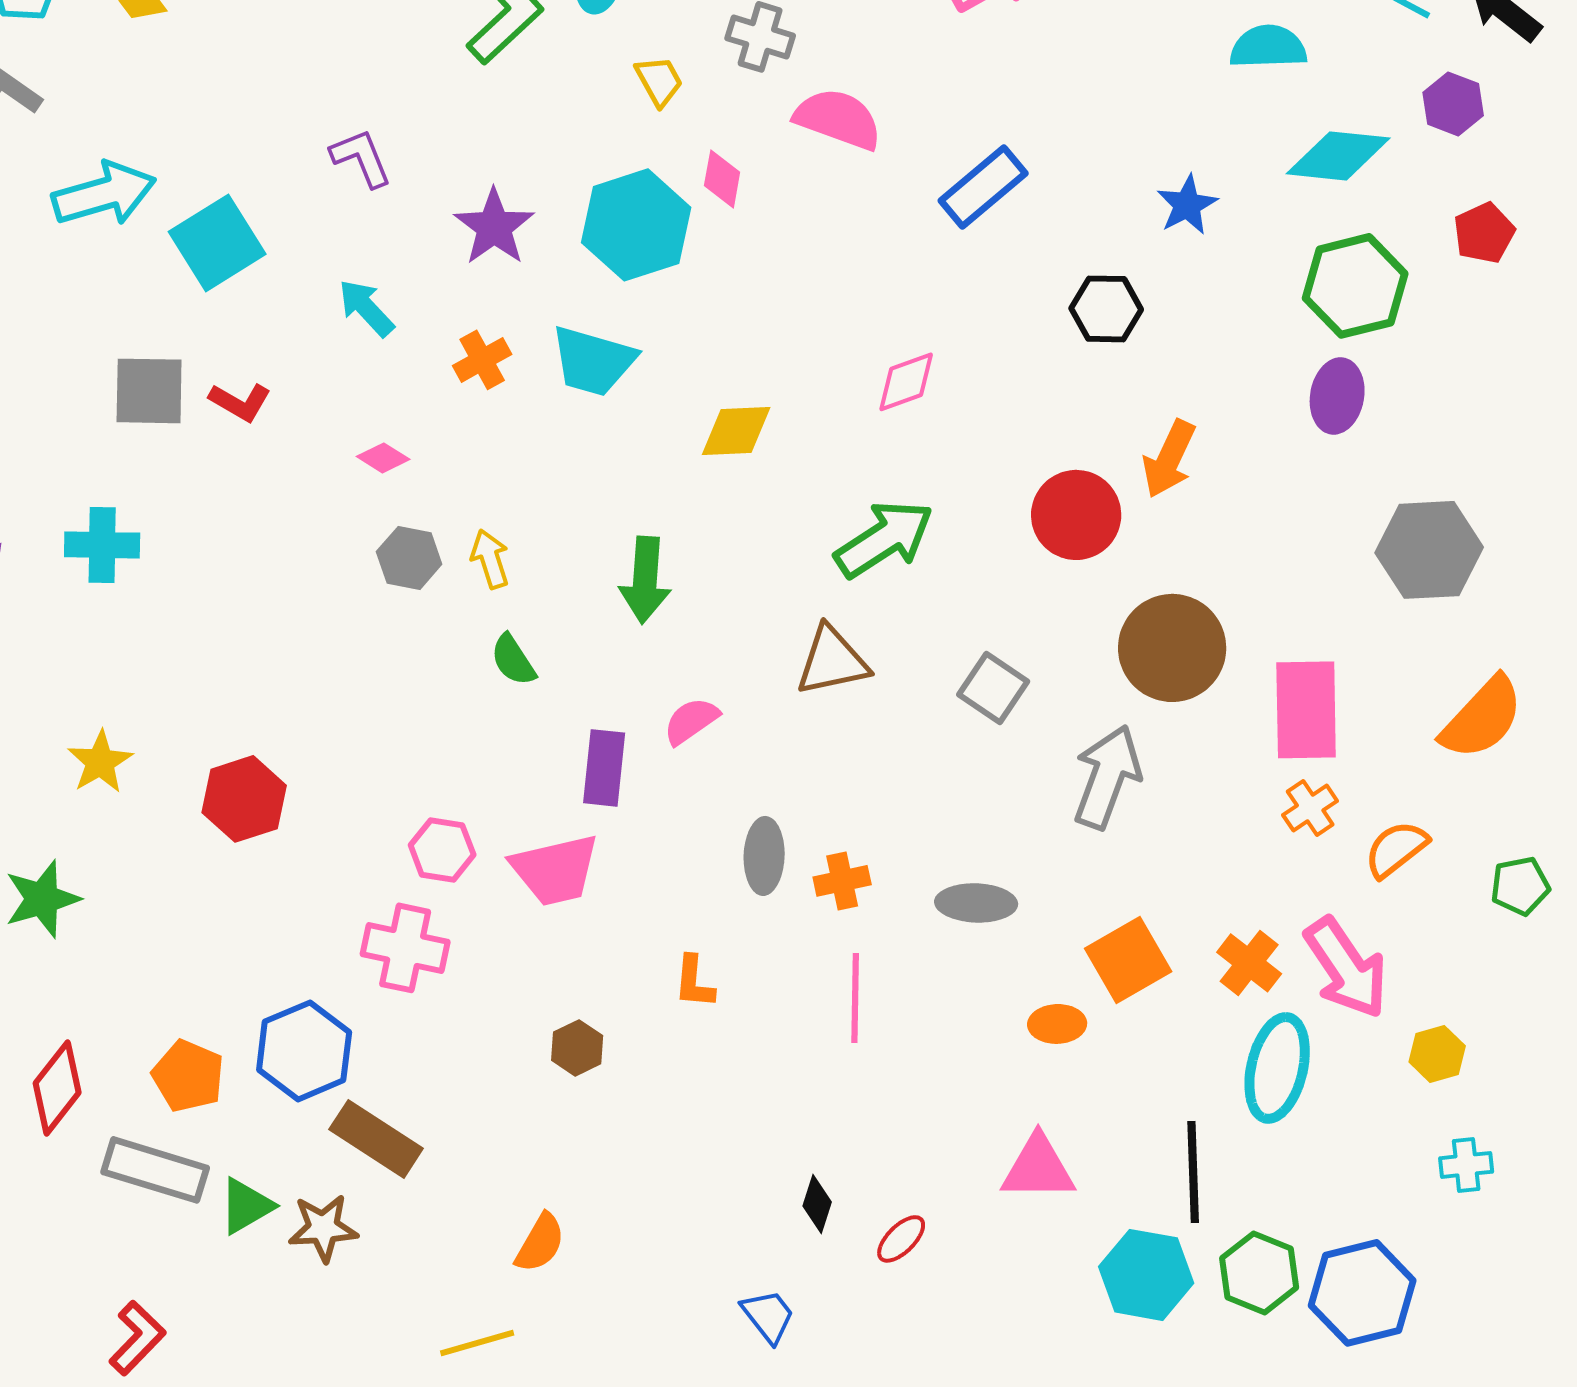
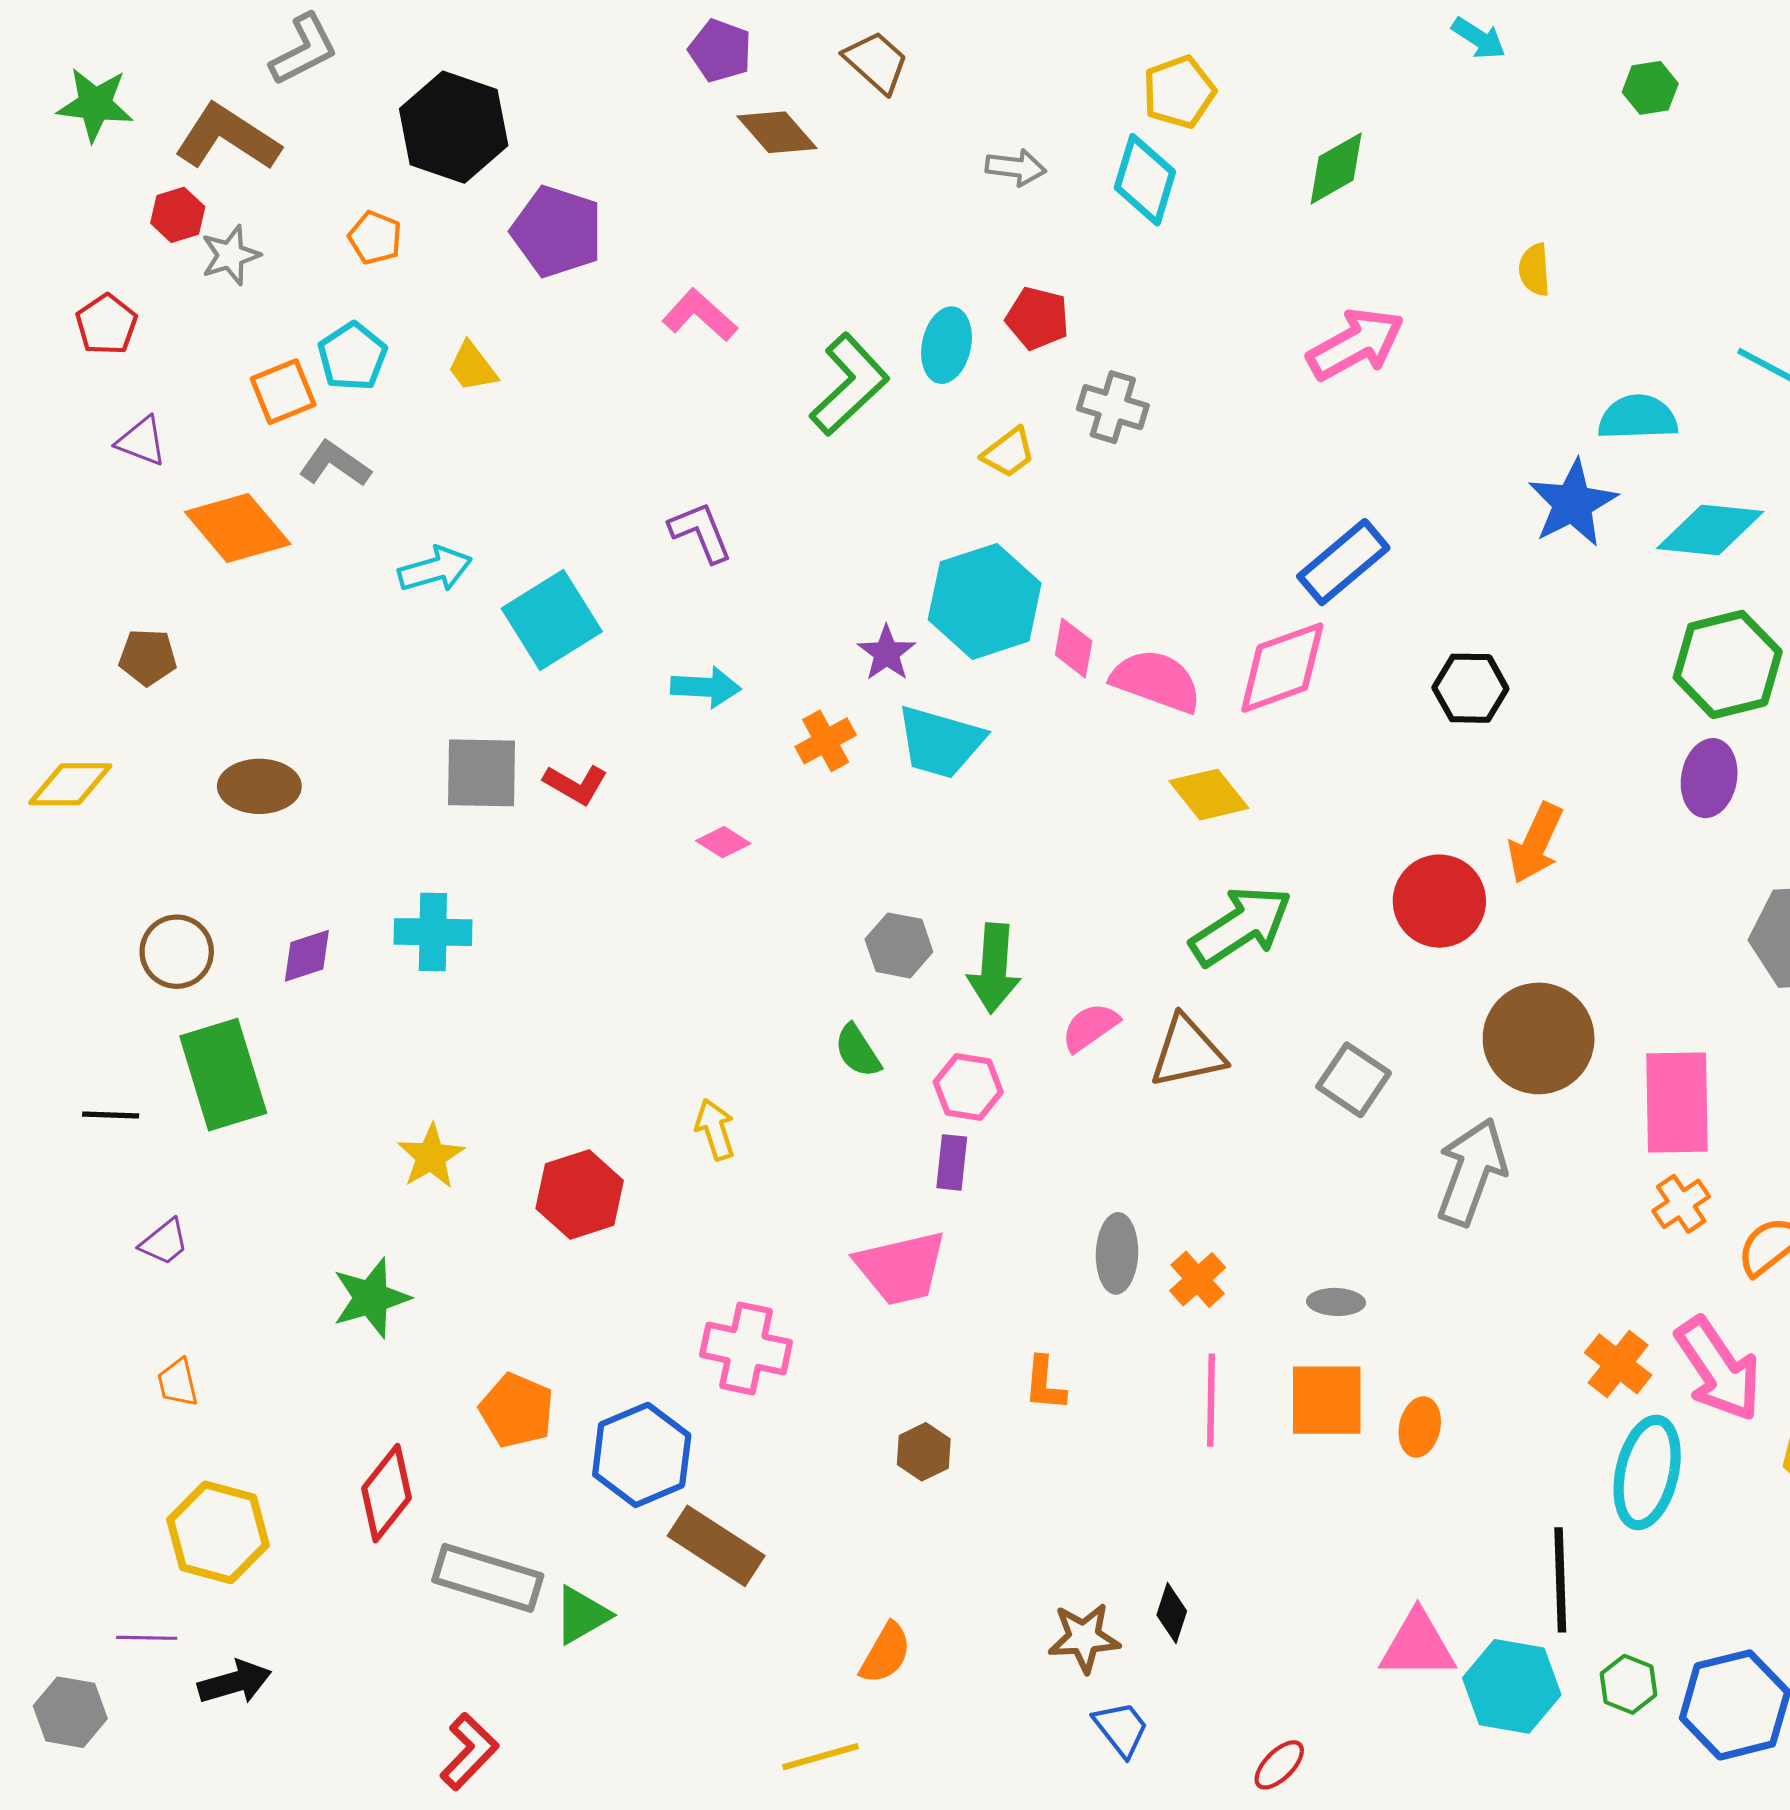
yellow trapezoid: (659, 81) -> (1008, 453), turned 82
pink semicircle: (838, 119) -> (1156, 681), moved
pink diamond: (722, 179) -> (1074, 648), moved
cyan arrow: (104, 194) -> (435, 569), size x0.7
blue star: (1187, 205) -> (1573, 503), moved, size x1.4
purple star: (494, 227) -> (887, 653), moved, size x0.7
cyan arrow: (366, 308) -> (706, 687), turned 136
pink diamond: (906, 382) -> (1282, 668), moved, size x1.5
yellow diamond: (736, 431) -> (1209, 795), moved, turned 54
gray hexagon: (409, 558) -> (899, 945), moved
yellow arrow: (490, 559) -> (715, 1129), moved
pink semicircle: (691, 721) -> (1090, 1027), moved
purple rectangle: (604, 768) -> (952, 1162), size x0.7
pink hexagon: (442, 850) -> (968, 1087), moved
orange cross: (842, 881) -> (1198, 1279), turned -30
gray ellipse: (976, 903) -> (1336, 1302), size x0.7
orange square: (1128, 960) -> (1327, 1400), moved, turned 30
orange ellipse: (1057, 1024) -> (1420, 1427), turned -76
orange pentagon: (188, 1076) -> (517, 1410), moved
pink triangle: (1038, 1168) -> (1418, 1645), moved
brown star: (323, 1228) -> (1084, 1638), moved
red ellipse: (901, 1239) -> (1279, 1765), moved
green hexagon: (1259, 1273) -> (1628, 1684), size x0.7

